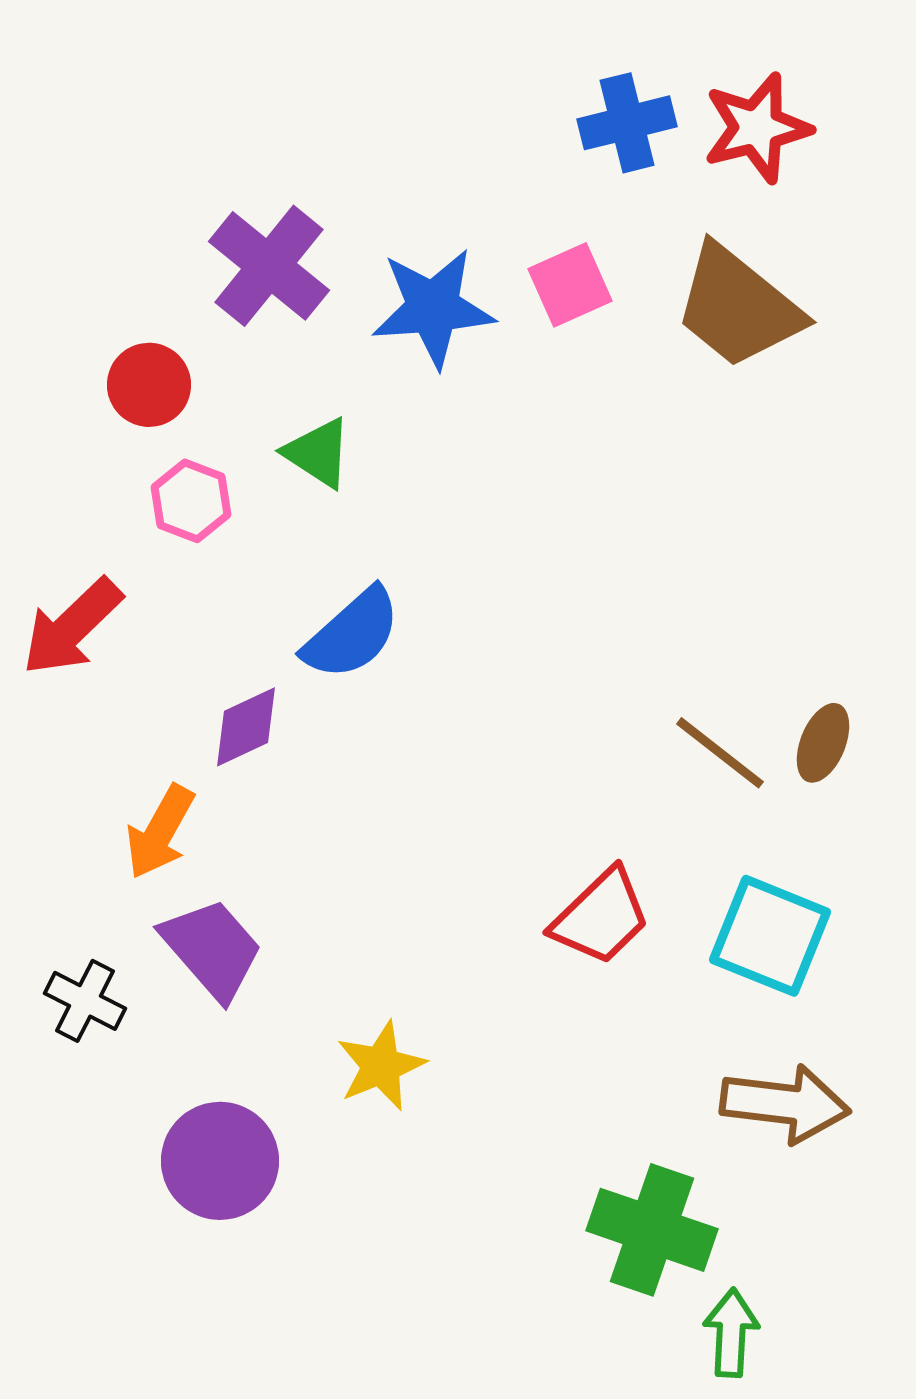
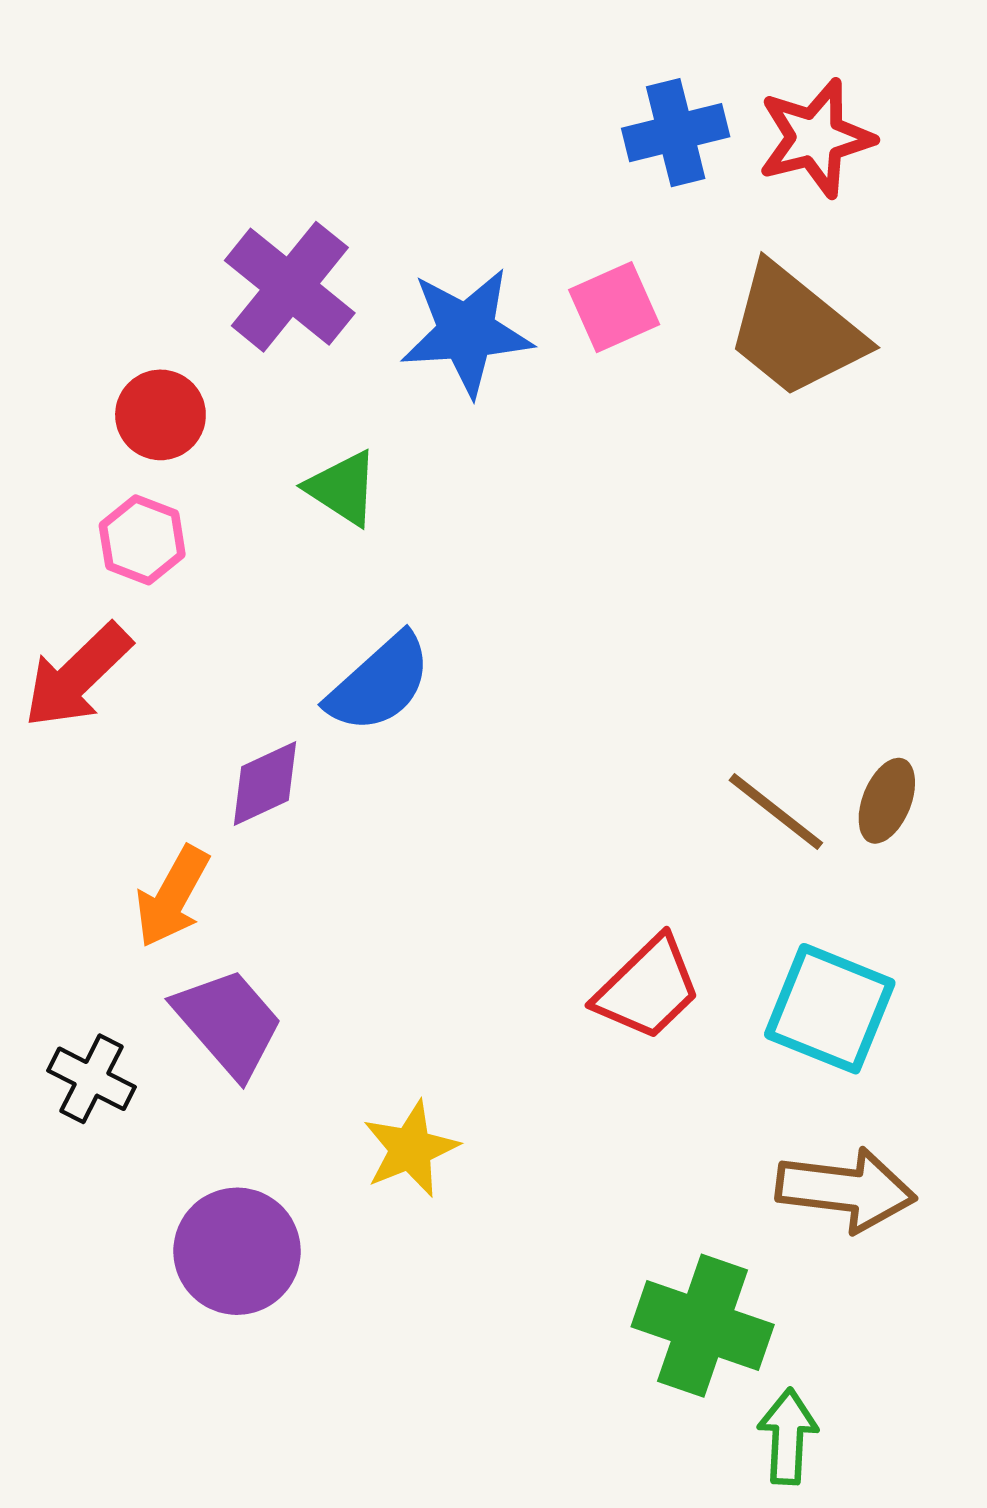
pink hexagon: (191, 501) -> (142, 540), moved

